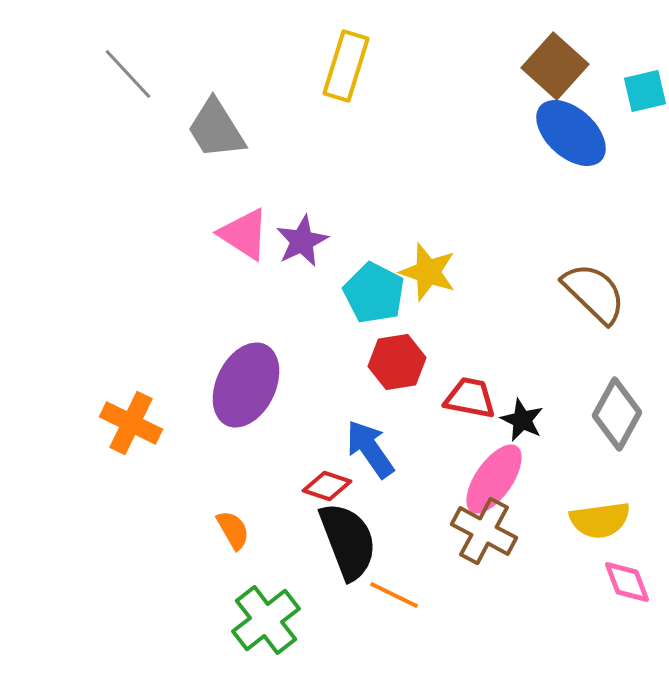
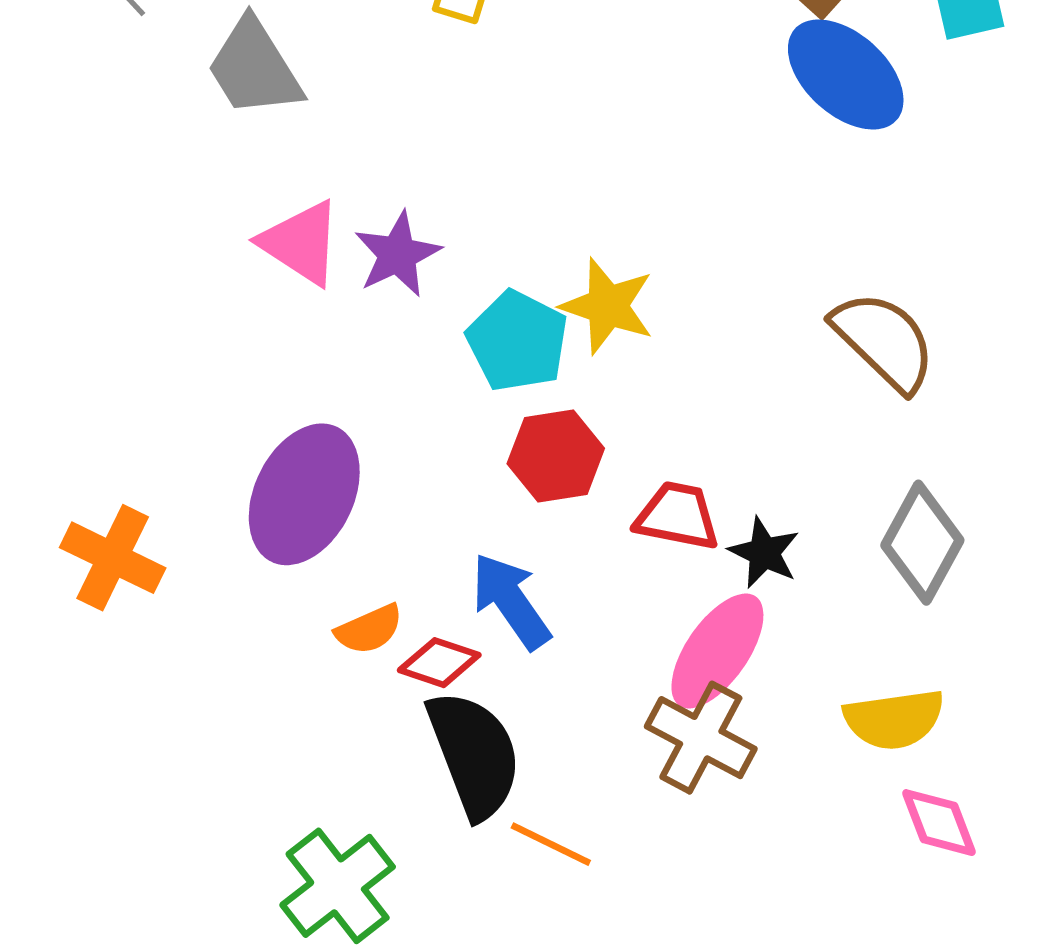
orange semicircle: (233, 530) -> (369, 629), moved, turned 96

